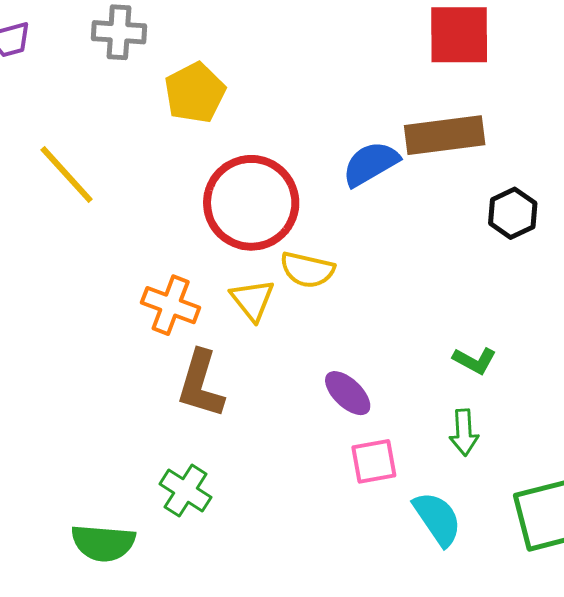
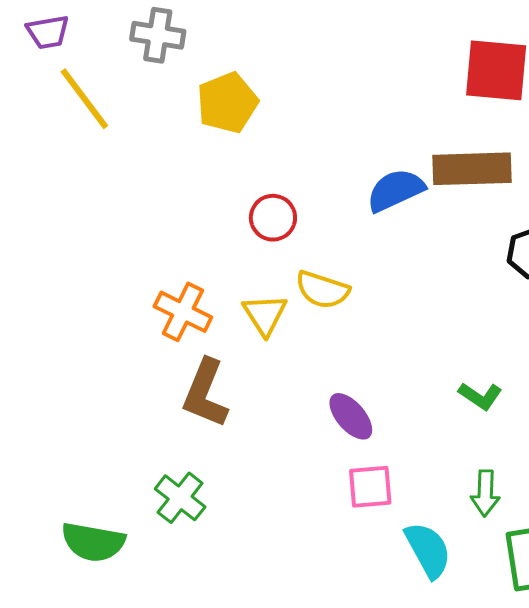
yellow line: (67, 175) -> (84, 99), moved
red circle: (251, 203) -> (273, 218), size x0.5
green arrow: (464, 433) -> (485, 493), moved

